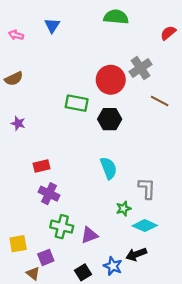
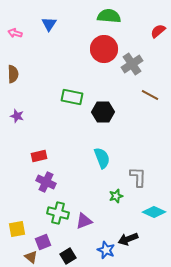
brown semicircle: (14, 79) -> (13, 74), turned -66
red circle: (111, 80) -> (104, 49), moved
cyan diamond: (145, 226) -> (154, 212), moved
black square: (83, 272) -> (68, 256), moved

